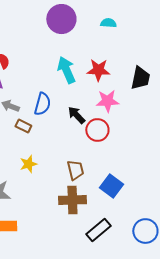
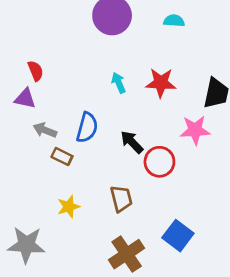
cyan arrow: (66, 70) -> (119, 83), size x0.6
pink star: (107, 101) -> (195, 130), moved
brown trapezoid: (75, 170) -> (121, 199), moved
brown cross: (72, 200) -> (127, 254), turned -32

